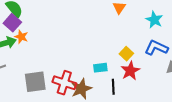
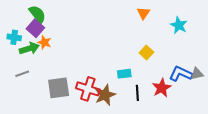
blue L-shape: (156, 48) -> (181, 74), moved
yellow square: (126, 54) -> (146, 53), moved
red star: (130, 71) -> (162, 88), moved

